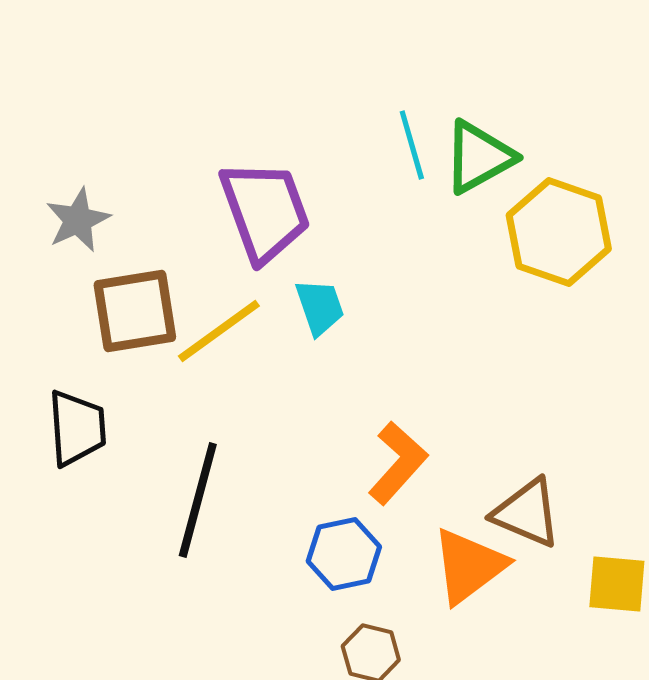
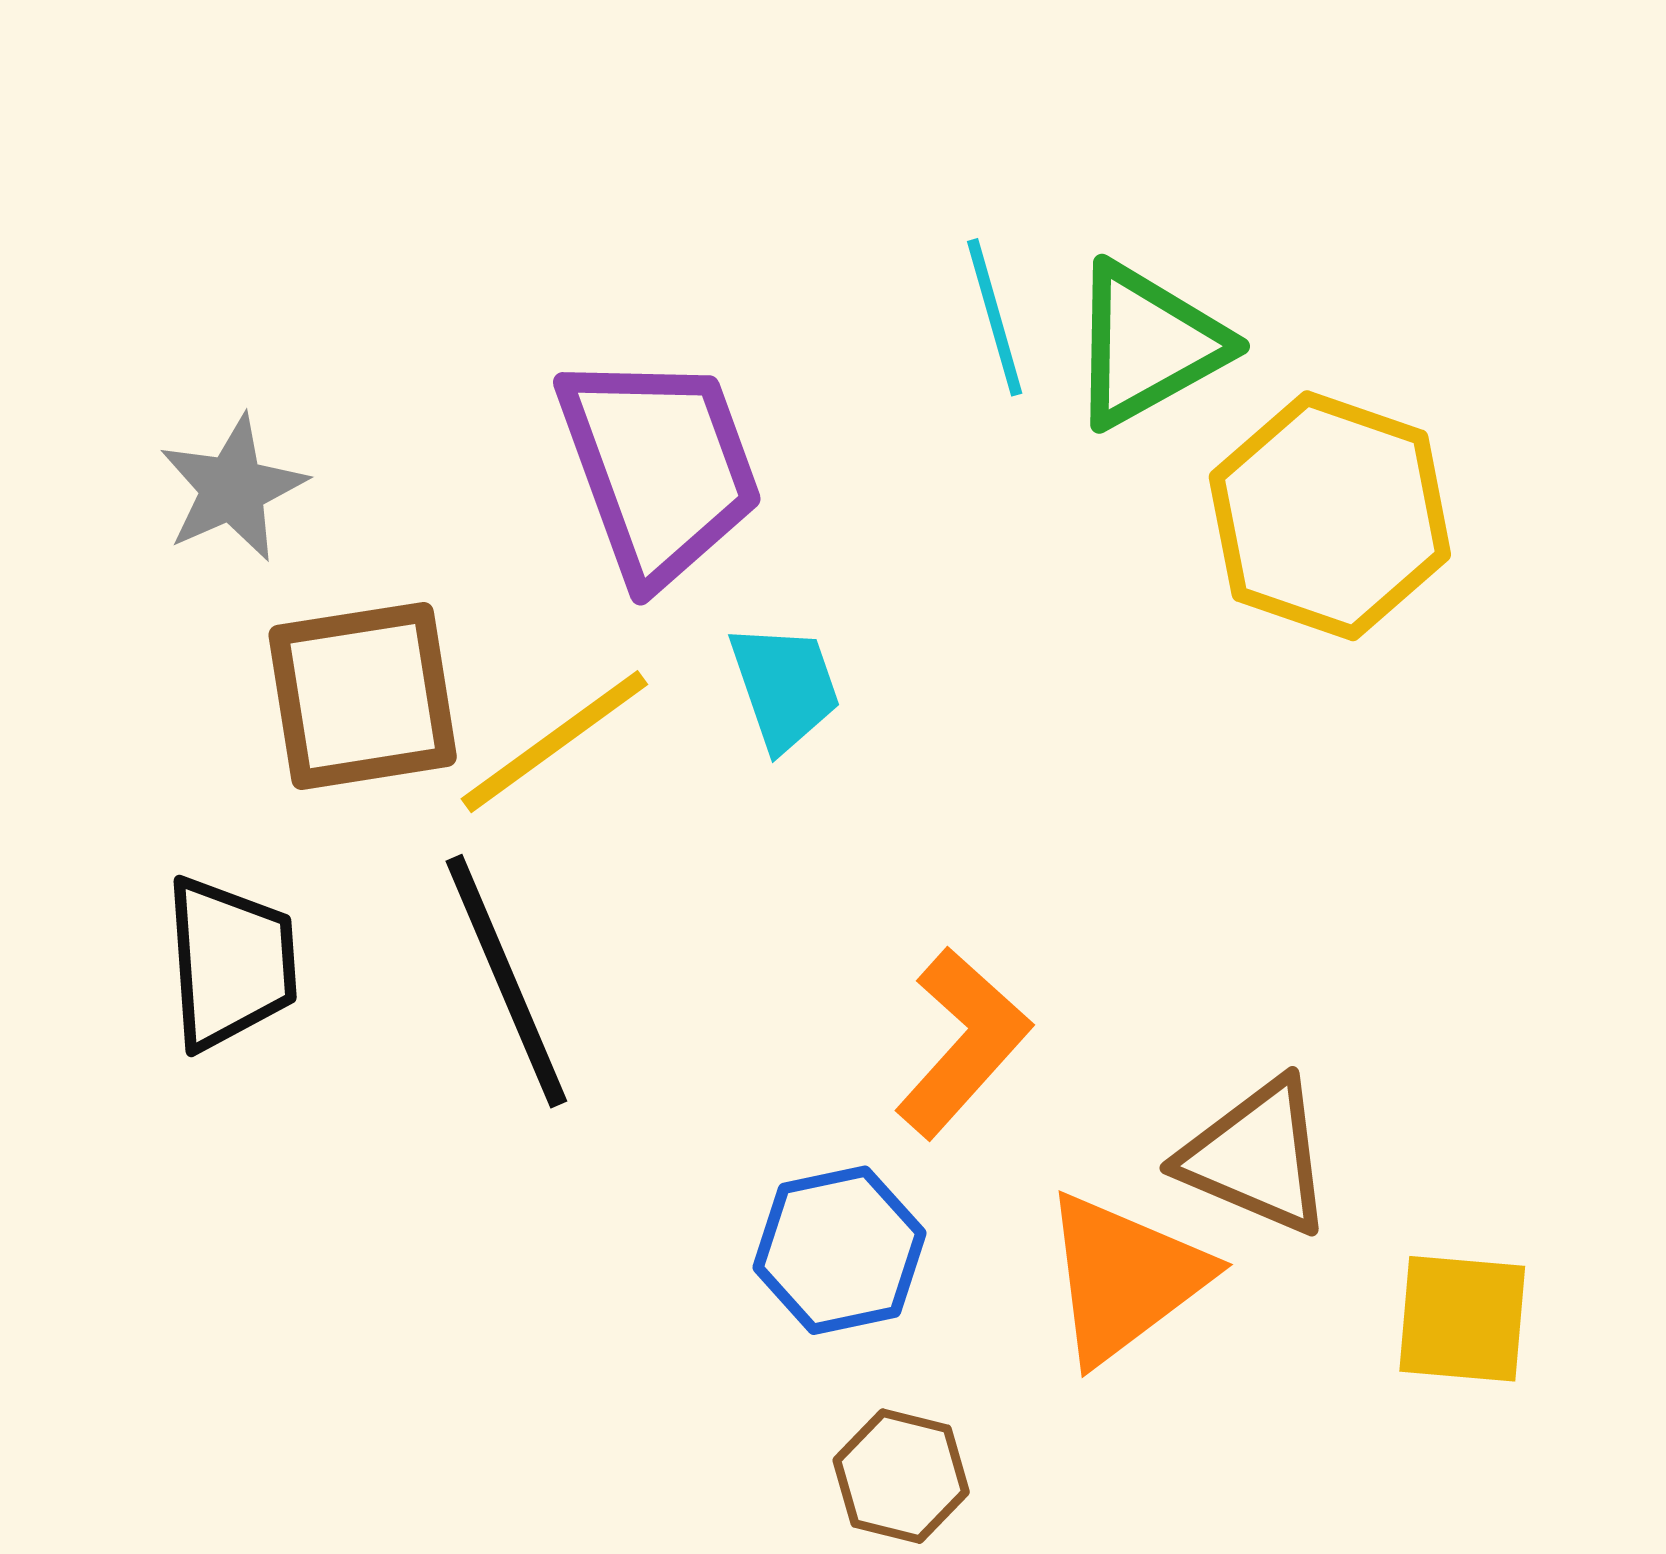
black line: (198, 500) -> (506, 981), moved, turned -38

